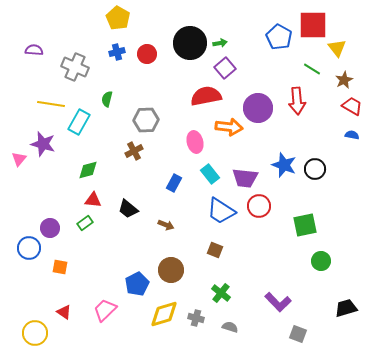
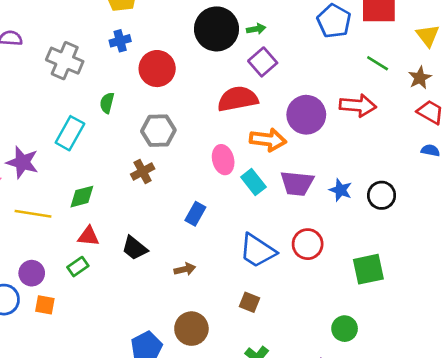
yellow triangle: (337, 48) -> (428, 36), moved
red circle: (147, 54) -> (157, 69), moved, size x1.4
red arrow: (297, 101) -> (358, 105), turned -80
yellow line: (51, 104) -> (33, 214), moved
blue star: (284, 165) -> (341, 190), size x0.7
cyan rectangle: (210, 174) -> (253, 182), moved
purple trapezoid: (245, 178) -> (297, 183), moved
brown arrow: (166, 225) -> (185, 269), turned -35
green circle: (321, 261) -> (345, 329), moved
orange square: (60, 267) -> (45, 305), moved

